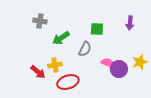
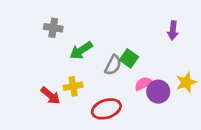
green square: (97, 29) -> (129, 58), moved, turned 32
pink semicircle: (108, 63) -> (144, 84), turned -48
red ellipse: (68, 82) -> (106, 109), moved

